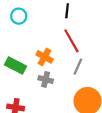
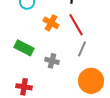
orange cross: (45, 57) -> (51, 23), moved

